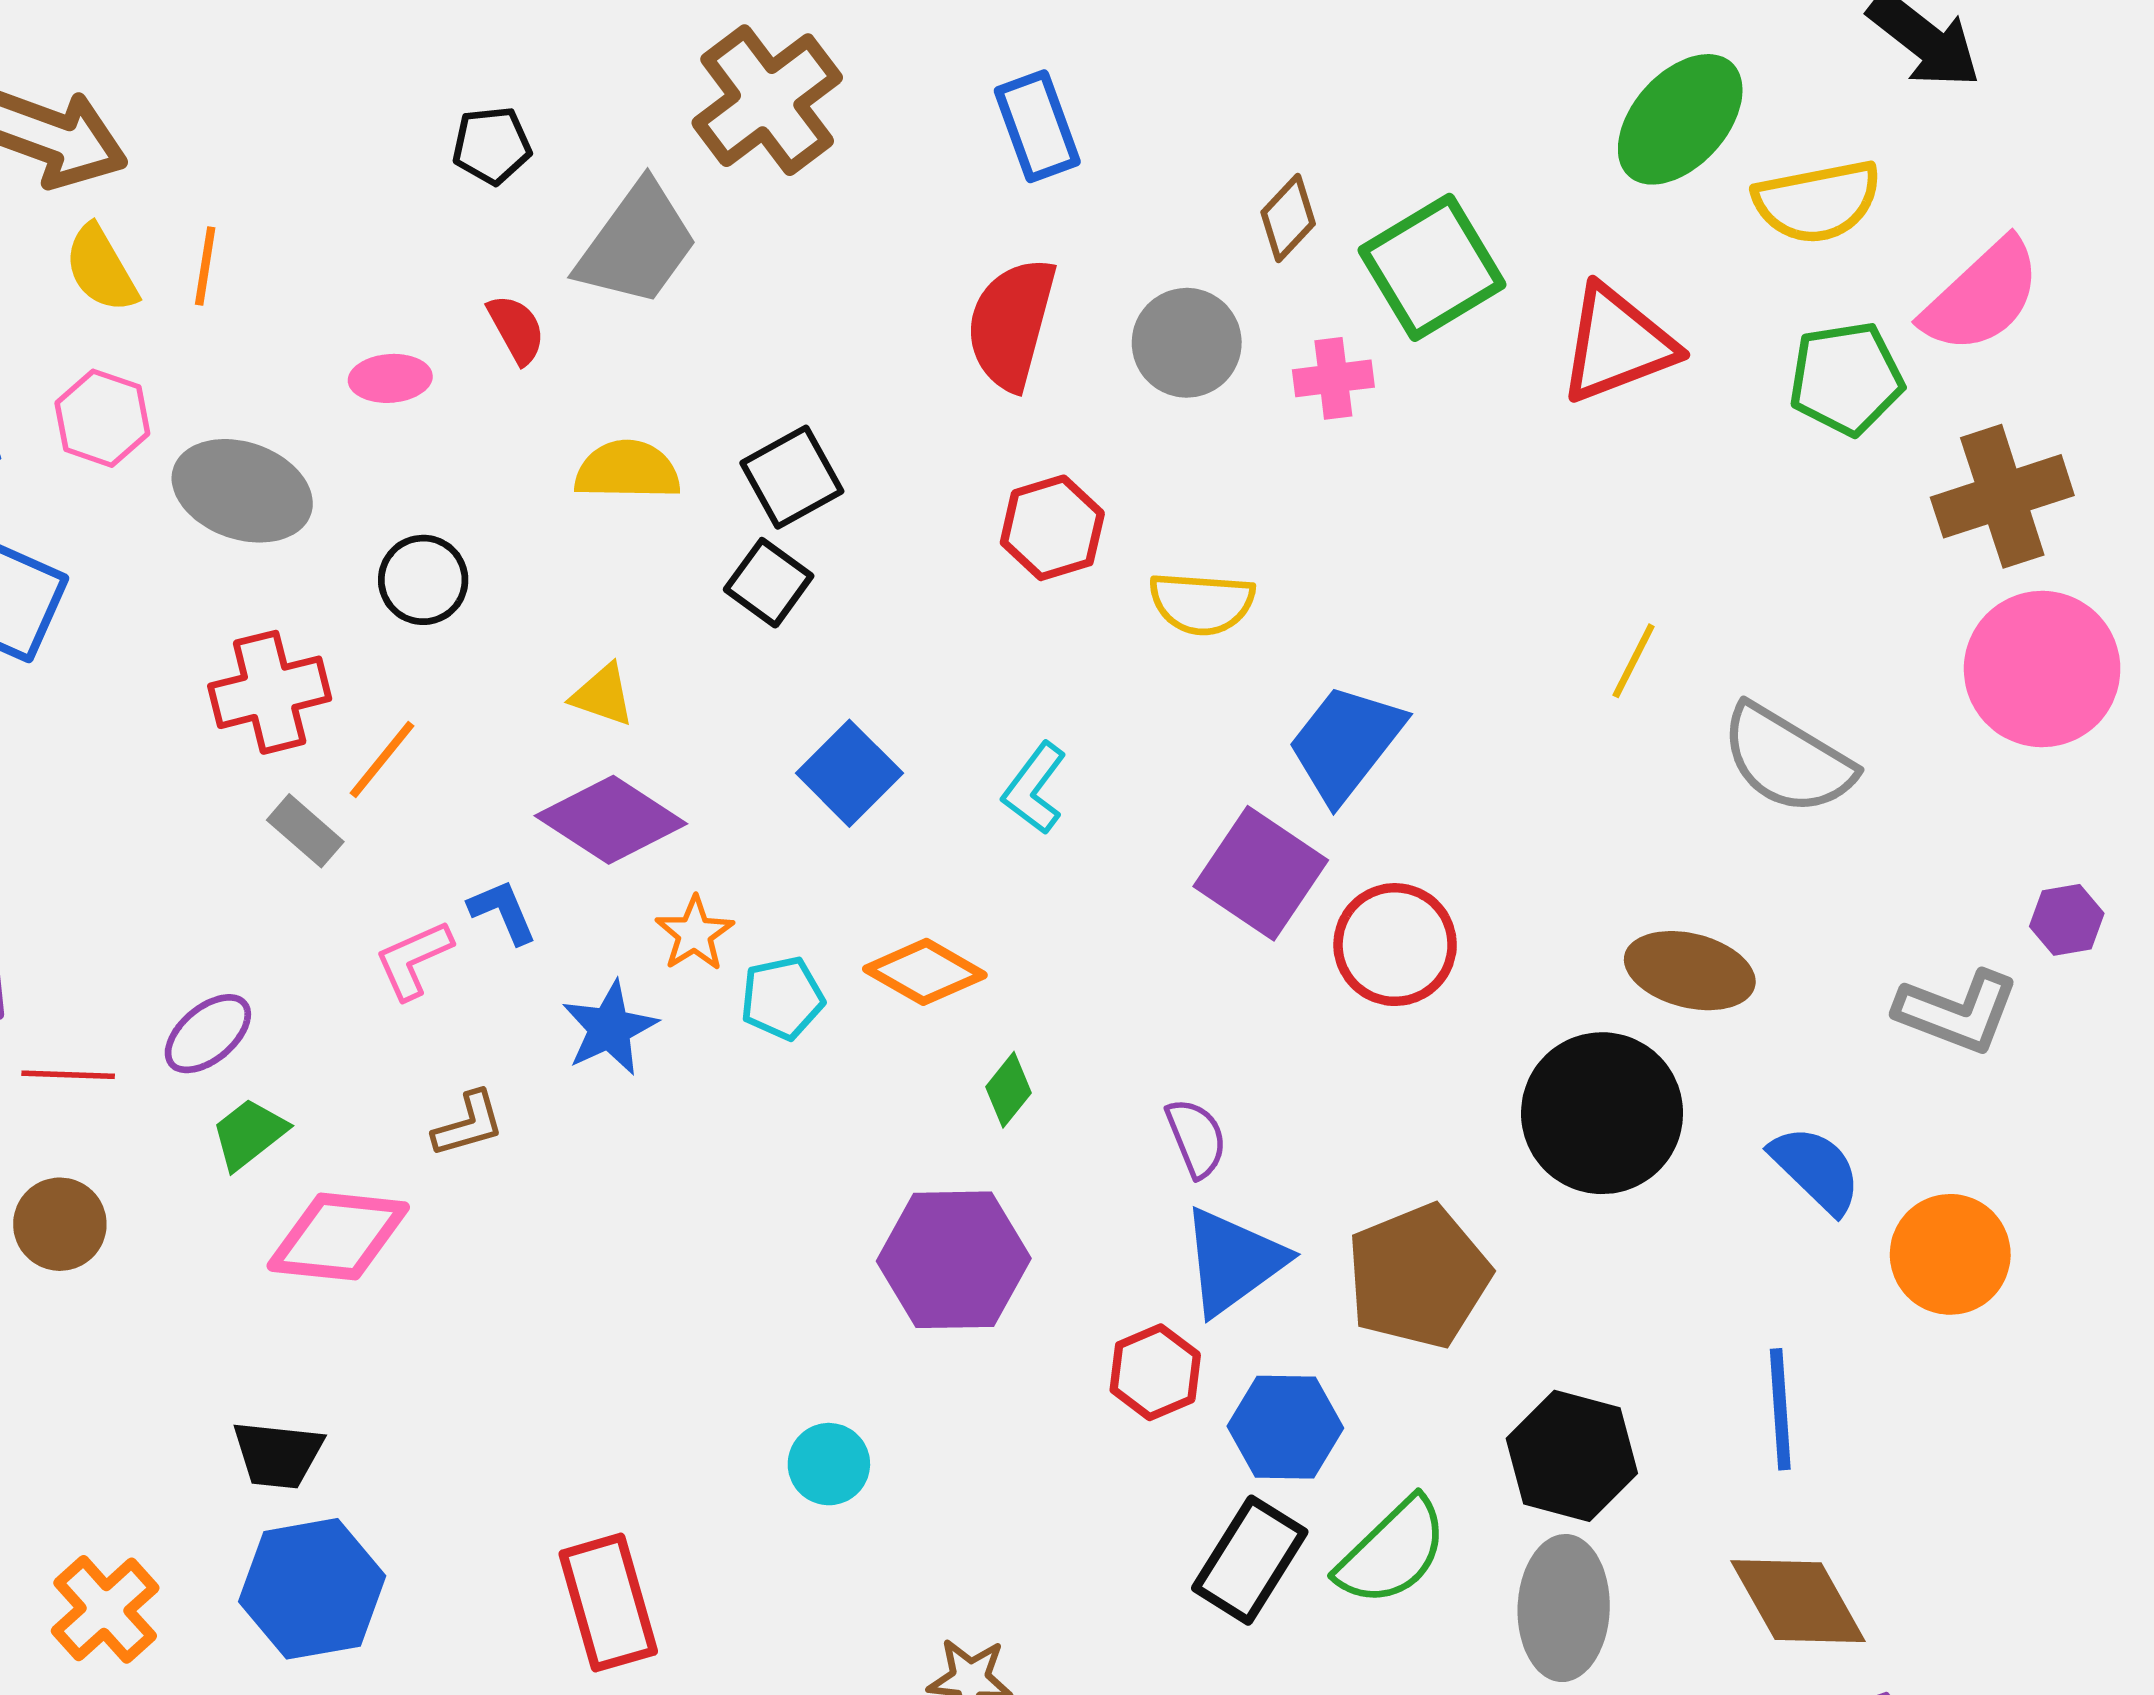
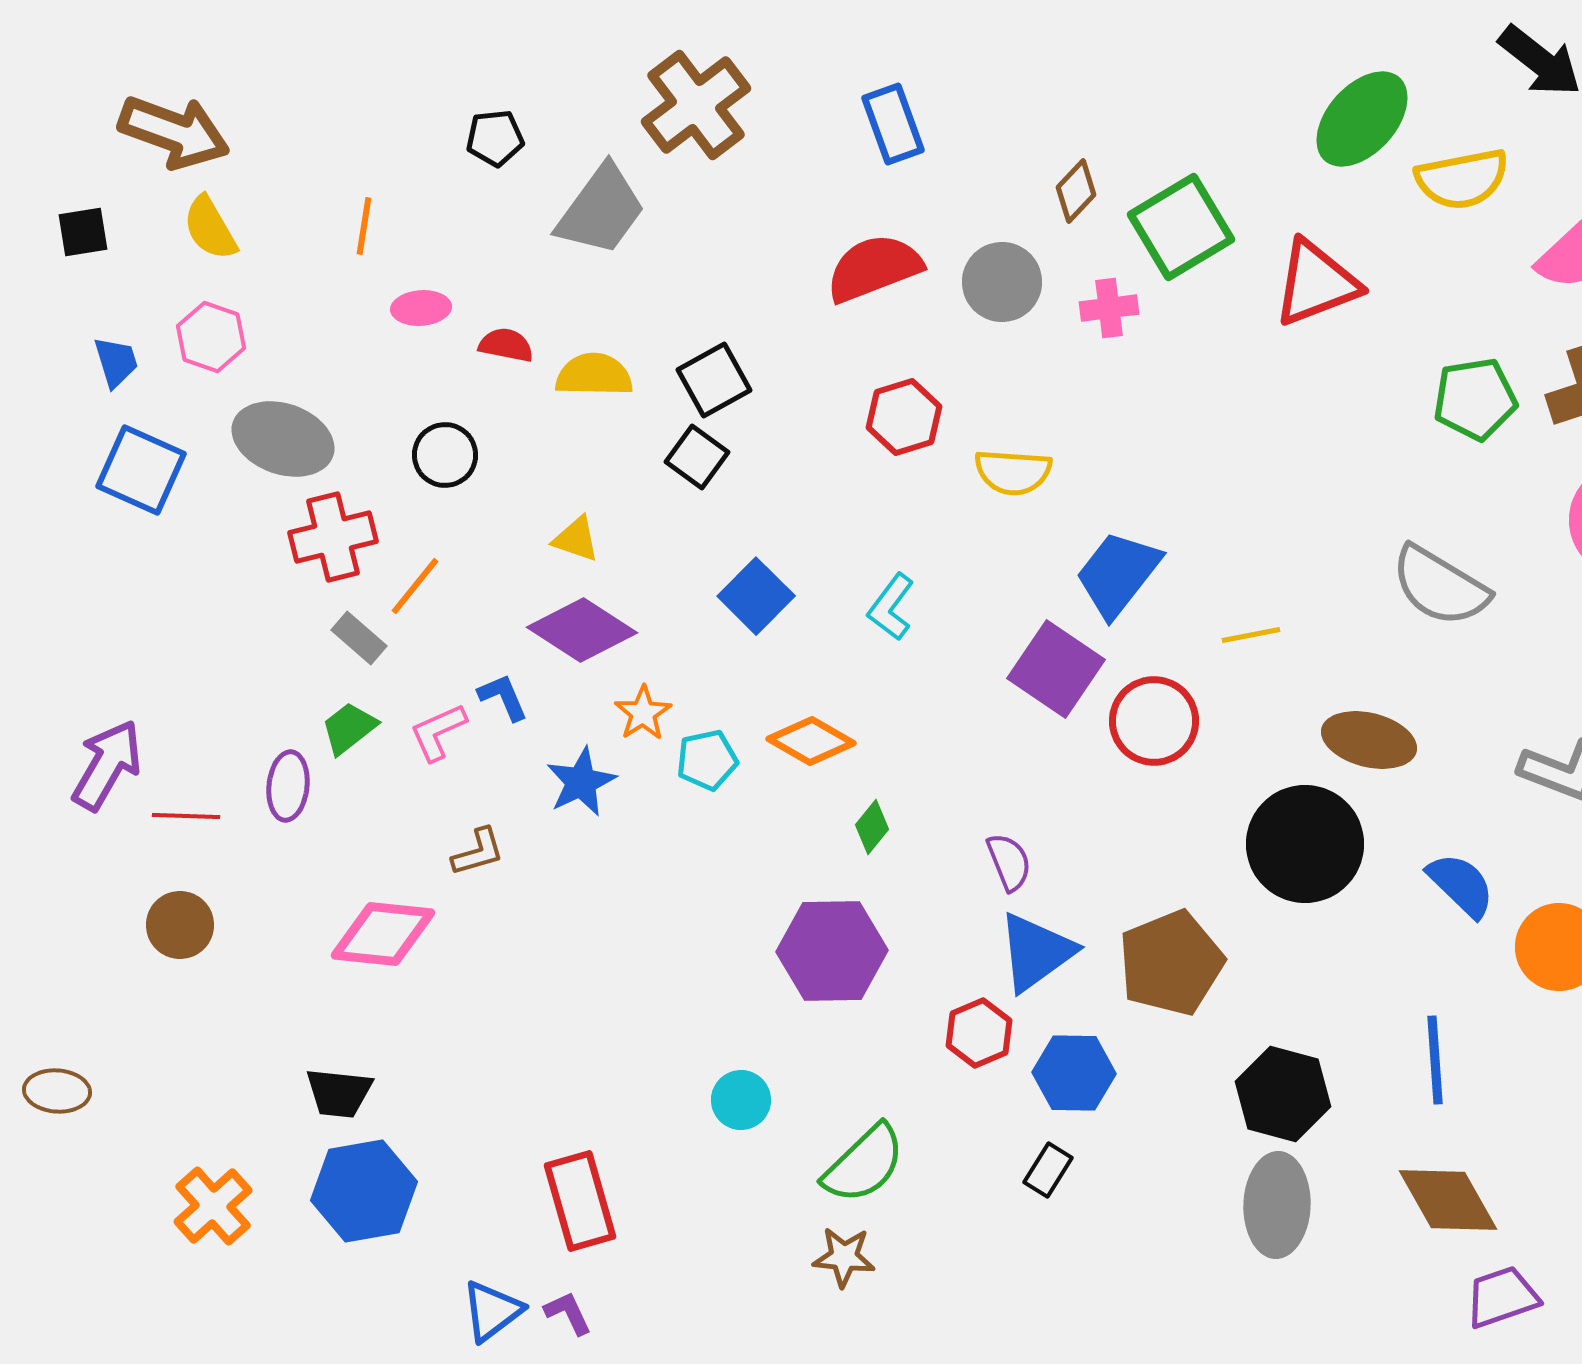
orange line: (205, 266) -> (364, 226), moved
red semicircle: (1011, 324) -> (874, 268), turned 54
red semicircle: (516, 329) -> (506, 345), moved, turned -50
green pentagon: (1846, 378) -> (1475, 399), moved
gray ellipse: (242, 491) -> (283, 439), moved
yellow line: (1634, 661) -> (1251, 635), moved, turned 52
purple ellipse: (208, 1034) -> (288, 786), turned -44
green trapezoid: (249, 1134) -> (349, 728), moved
green semicircle: (1392, 1552) -> (864, 1164), moved
black rectangle: (1250, 1560) -> (1048, 1170), size x0.6

